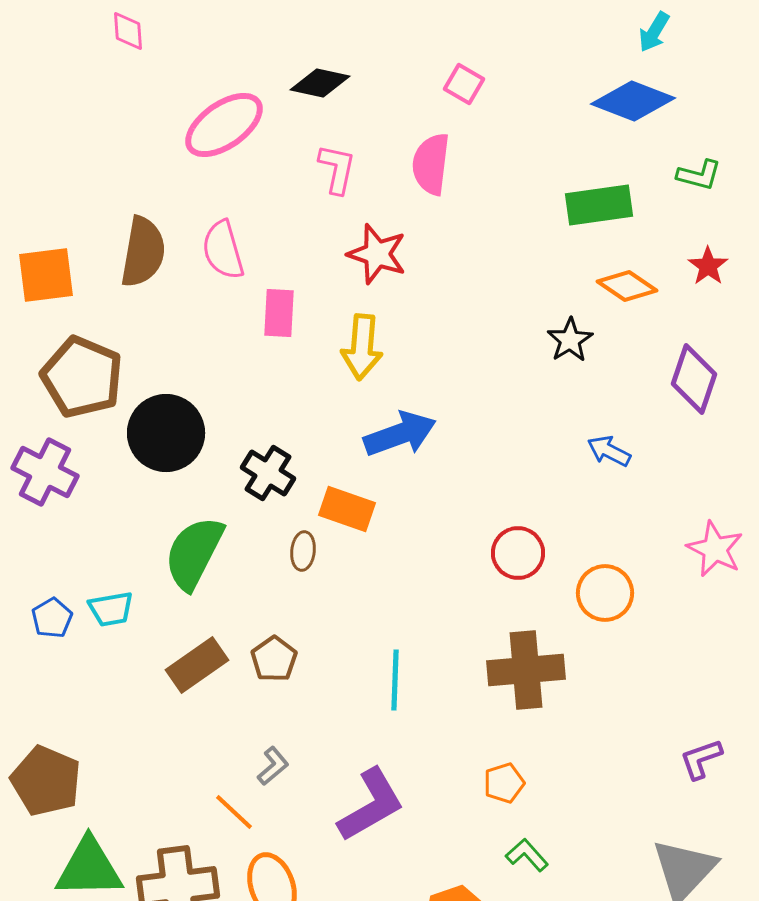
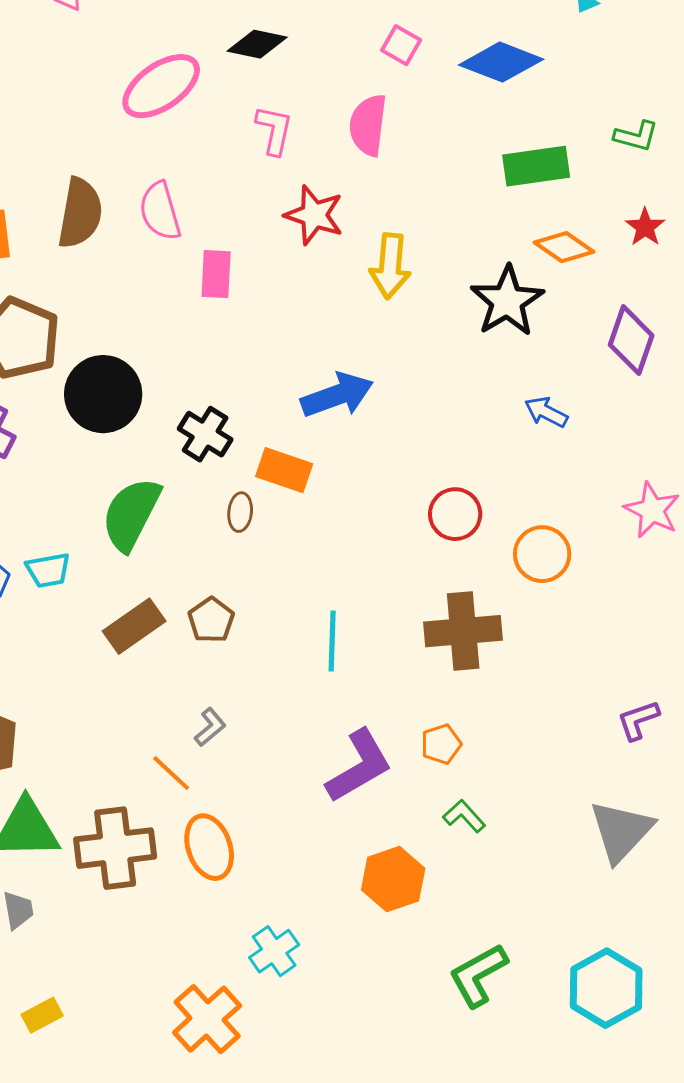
blue diamond: (633, 101) -> (501, 62), moved
black star: (570, 340) -> (507, 301), size x1.6
yellow arrow: (362, 347) -> (390, 266), moved
purple L-shape: (371, 805) -> (359, 766), moved

